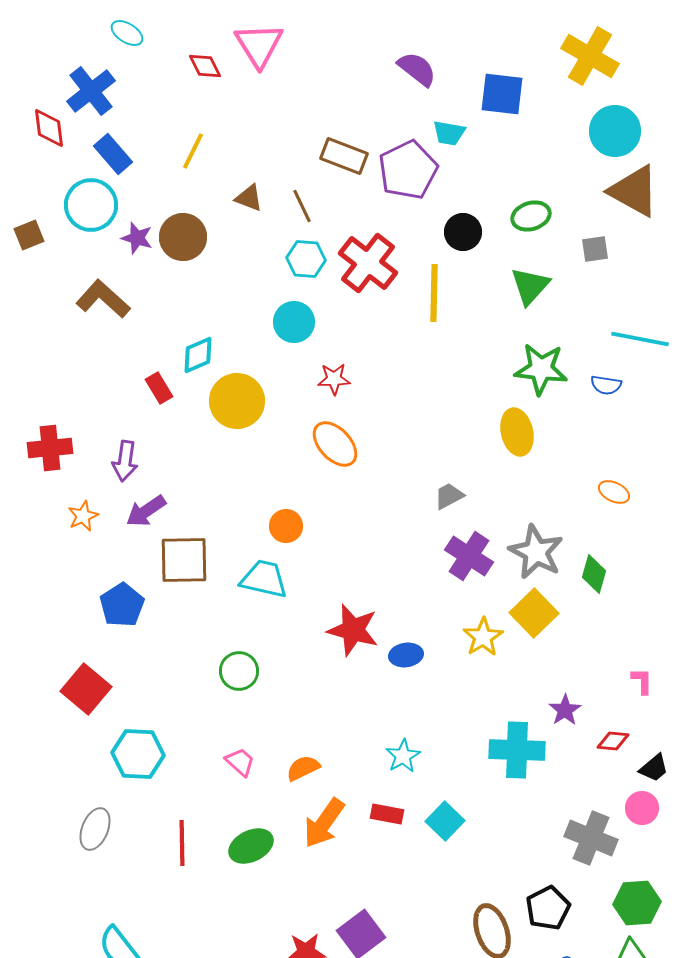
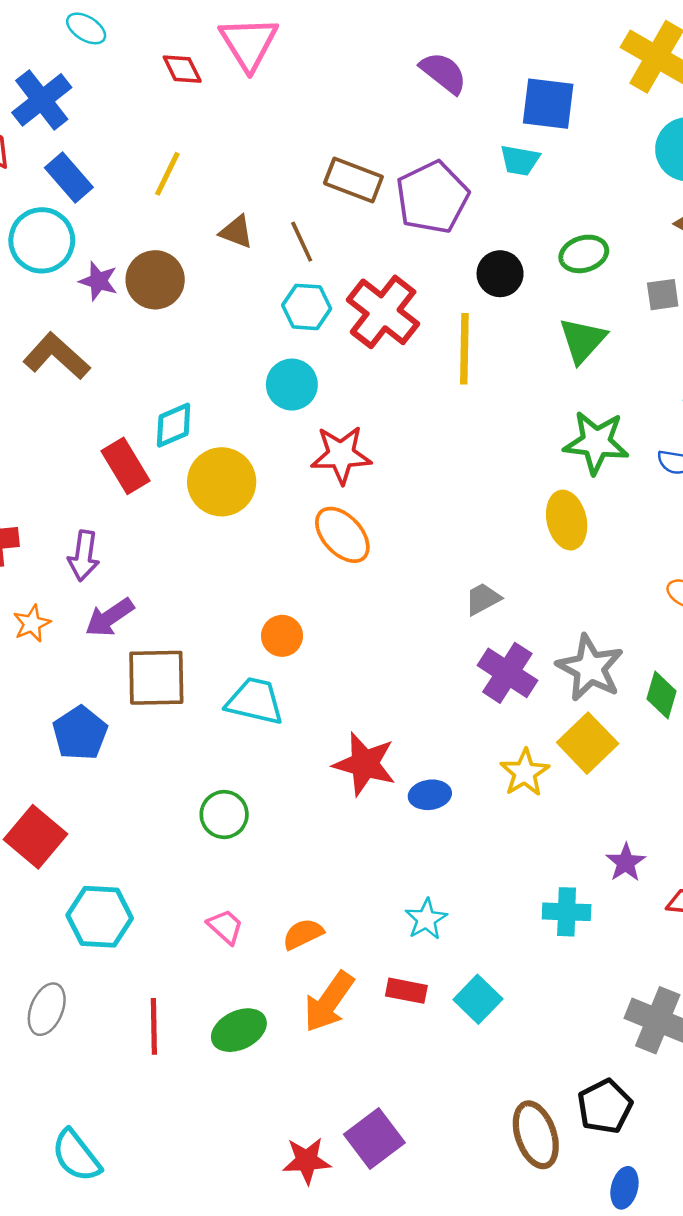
cyan trapezoid: (449, 133) -> (520, 160), moved
red star: (334, 379) -> (341, 455), size x1.5
red rectangle: (159, 388) -> (126, 466), size x1.4
cyan cross: (517, 750) -> (567, 912), size x0.7

